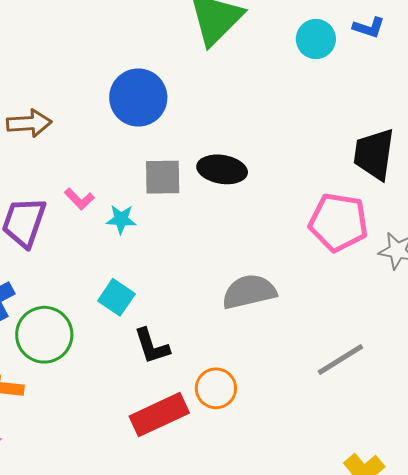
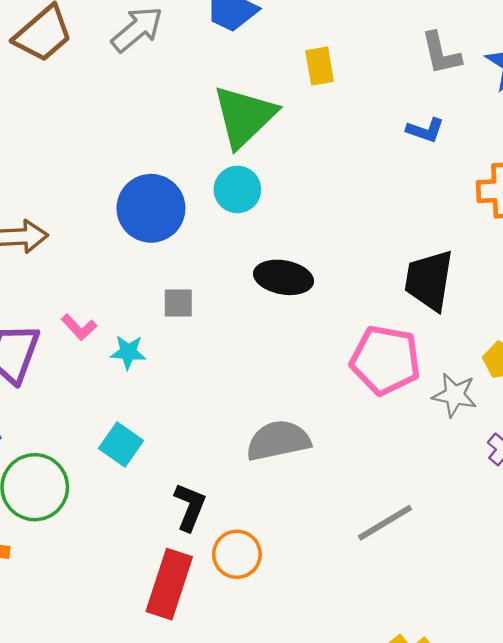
cyan circle: (316, 39) -> (237, 189), moved
black ellipse: (222, 169) -> (284, 277), moved
gray square: (163, 177) -> (178, 303), size x0.7
black L-shape: (152, 346) -> (190, 507), moved, turned -141
red rectangle: (159, 415) -> (169, 584), turned -48

